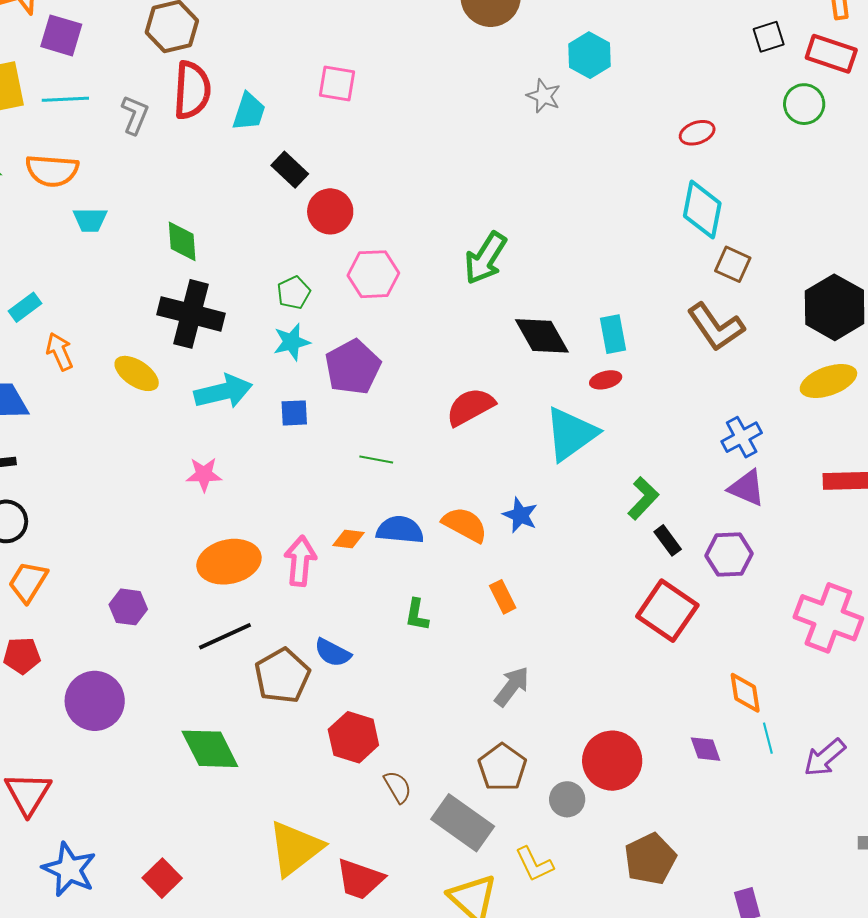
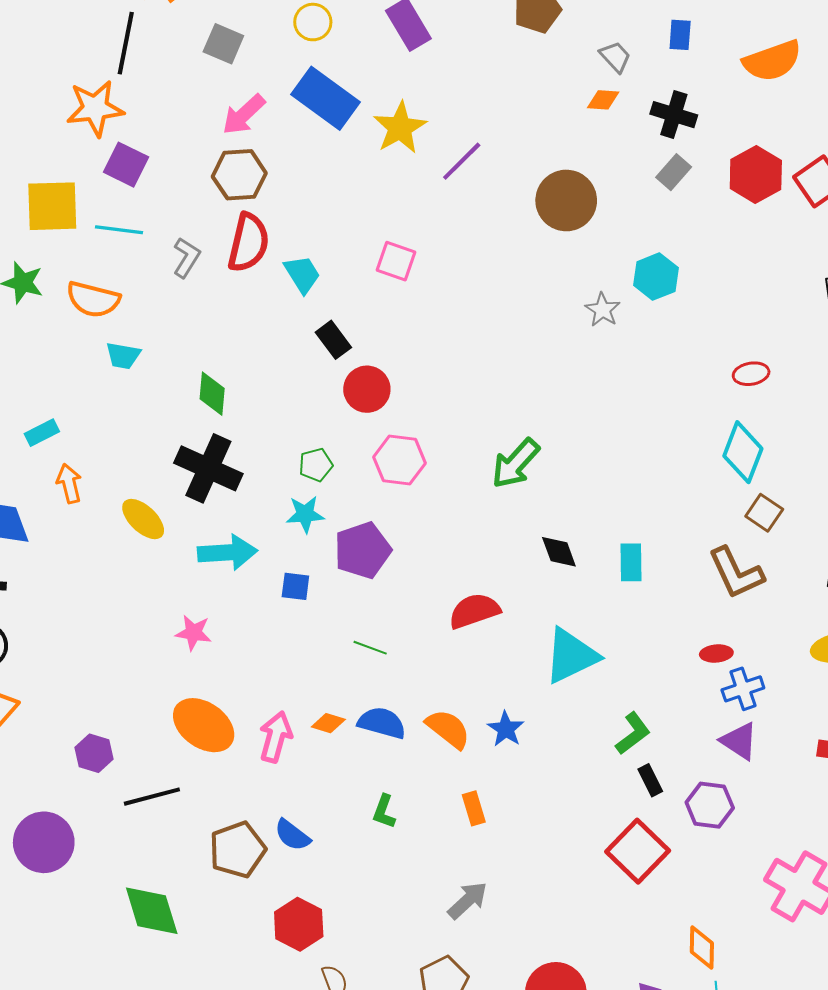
cyan trapezoid: (249, 112) -> (302, 274), turned -60
black diamond: (542, 336) -> (559, 552), size x0.7
red ellipse: (606, 380) -> (716, 653), moved
orange ellipse: (229, 562) -> (204, 725), turned 38
black line: (225, 636) -> (152, 797), moved

